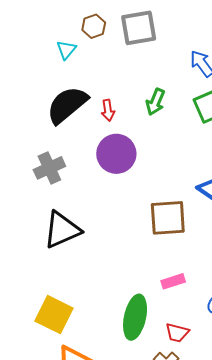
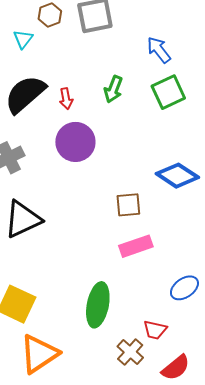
brown square: (168, 218) -> (128, 205), size x0.7
pink rectangle: (173, 281) -> (136, 246), moved, size x1.4
red trapezoid: (177, 333) -> (155, 330), moved

